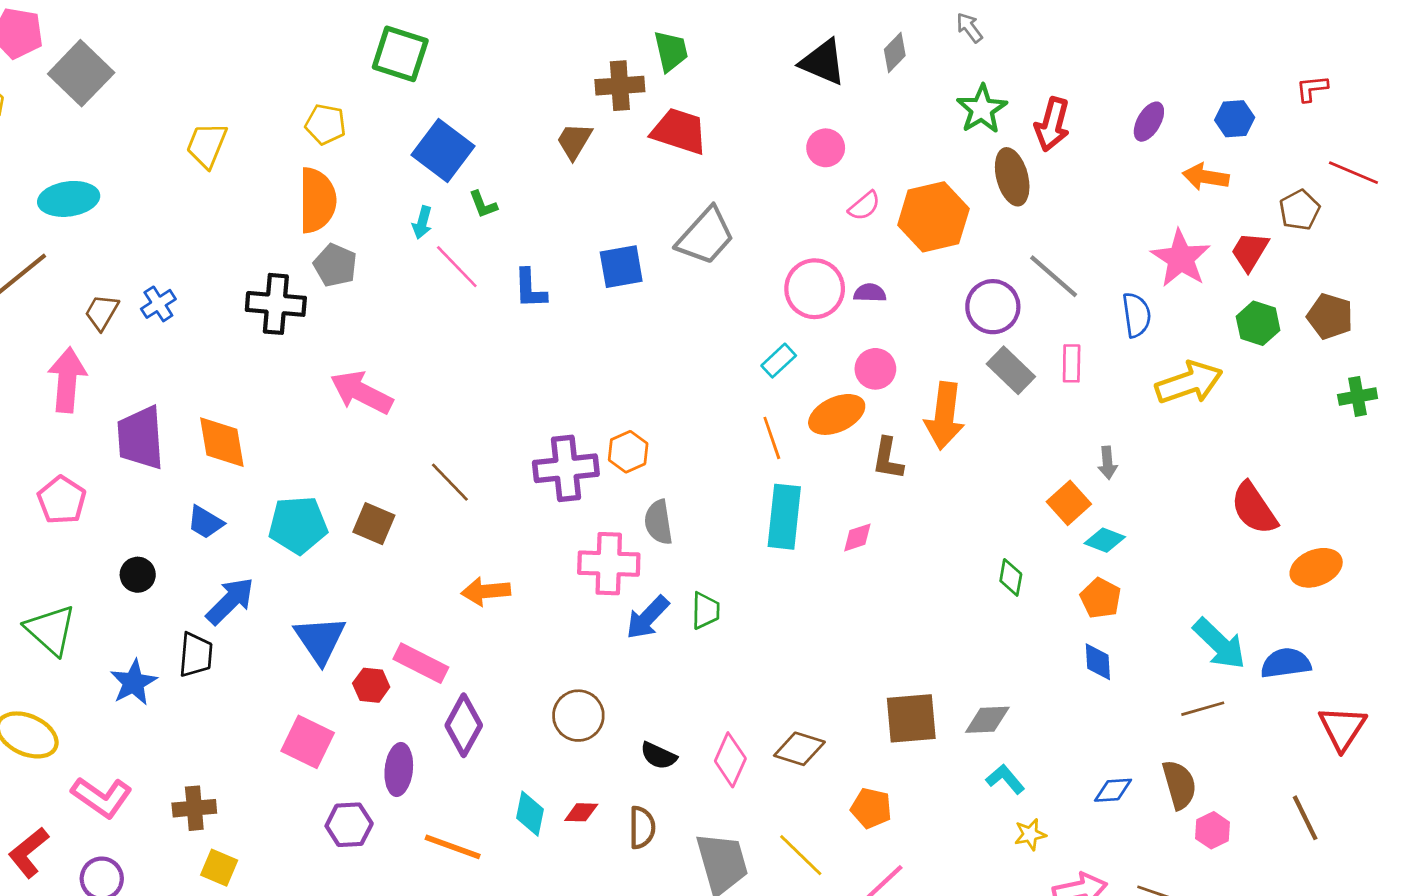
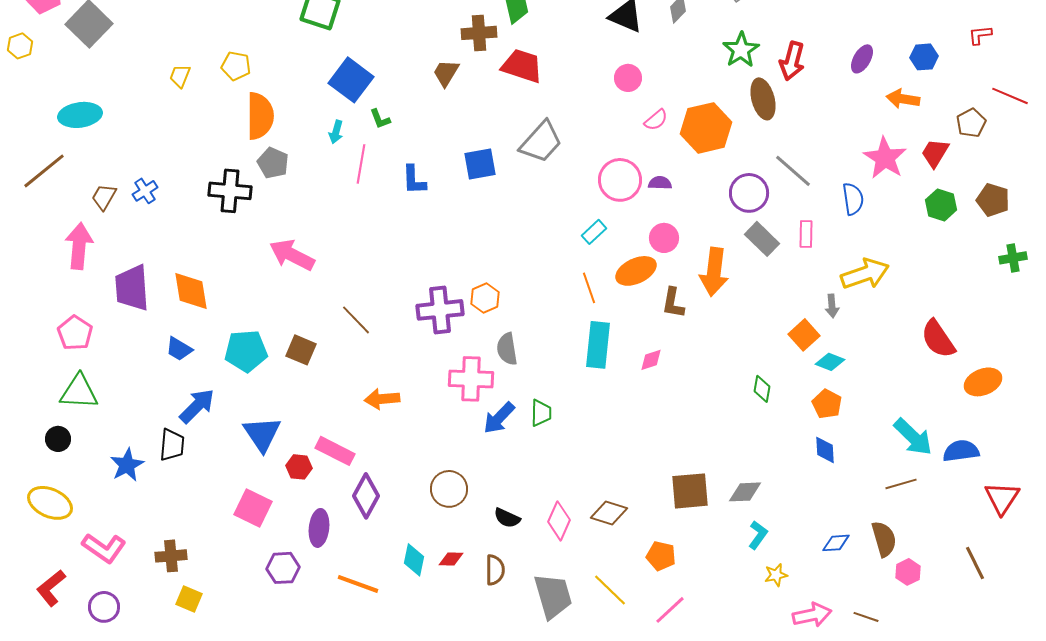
yellow pentagon: (326, 124) -> (236, 66), moved
yellow trapezoid: (207, 145) -> (180, 76), size x0.7
pink line: (457, 267) -> (361, 164), turned 54
yellow arrow: (1189, 383) -> (865, 274), moved
black circle: (138, 575) -> (58, 439), moved
green triangle: (51, 630) -> (79, 392), moved, turned -39
cyan L-shape: (1005, 779) -> (758, 535), turned 76

